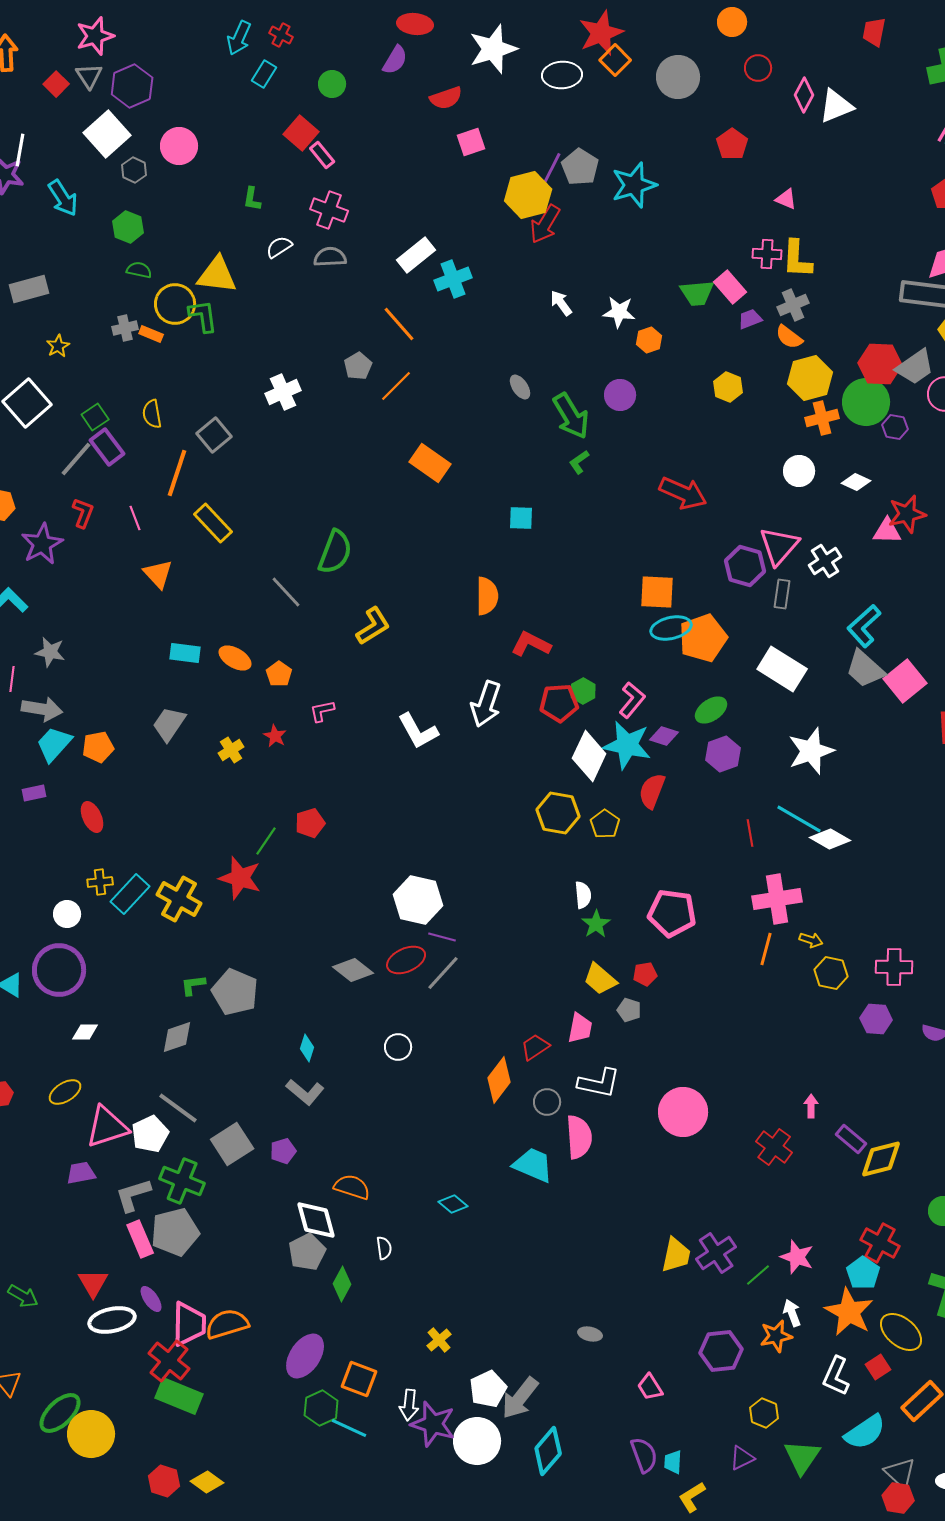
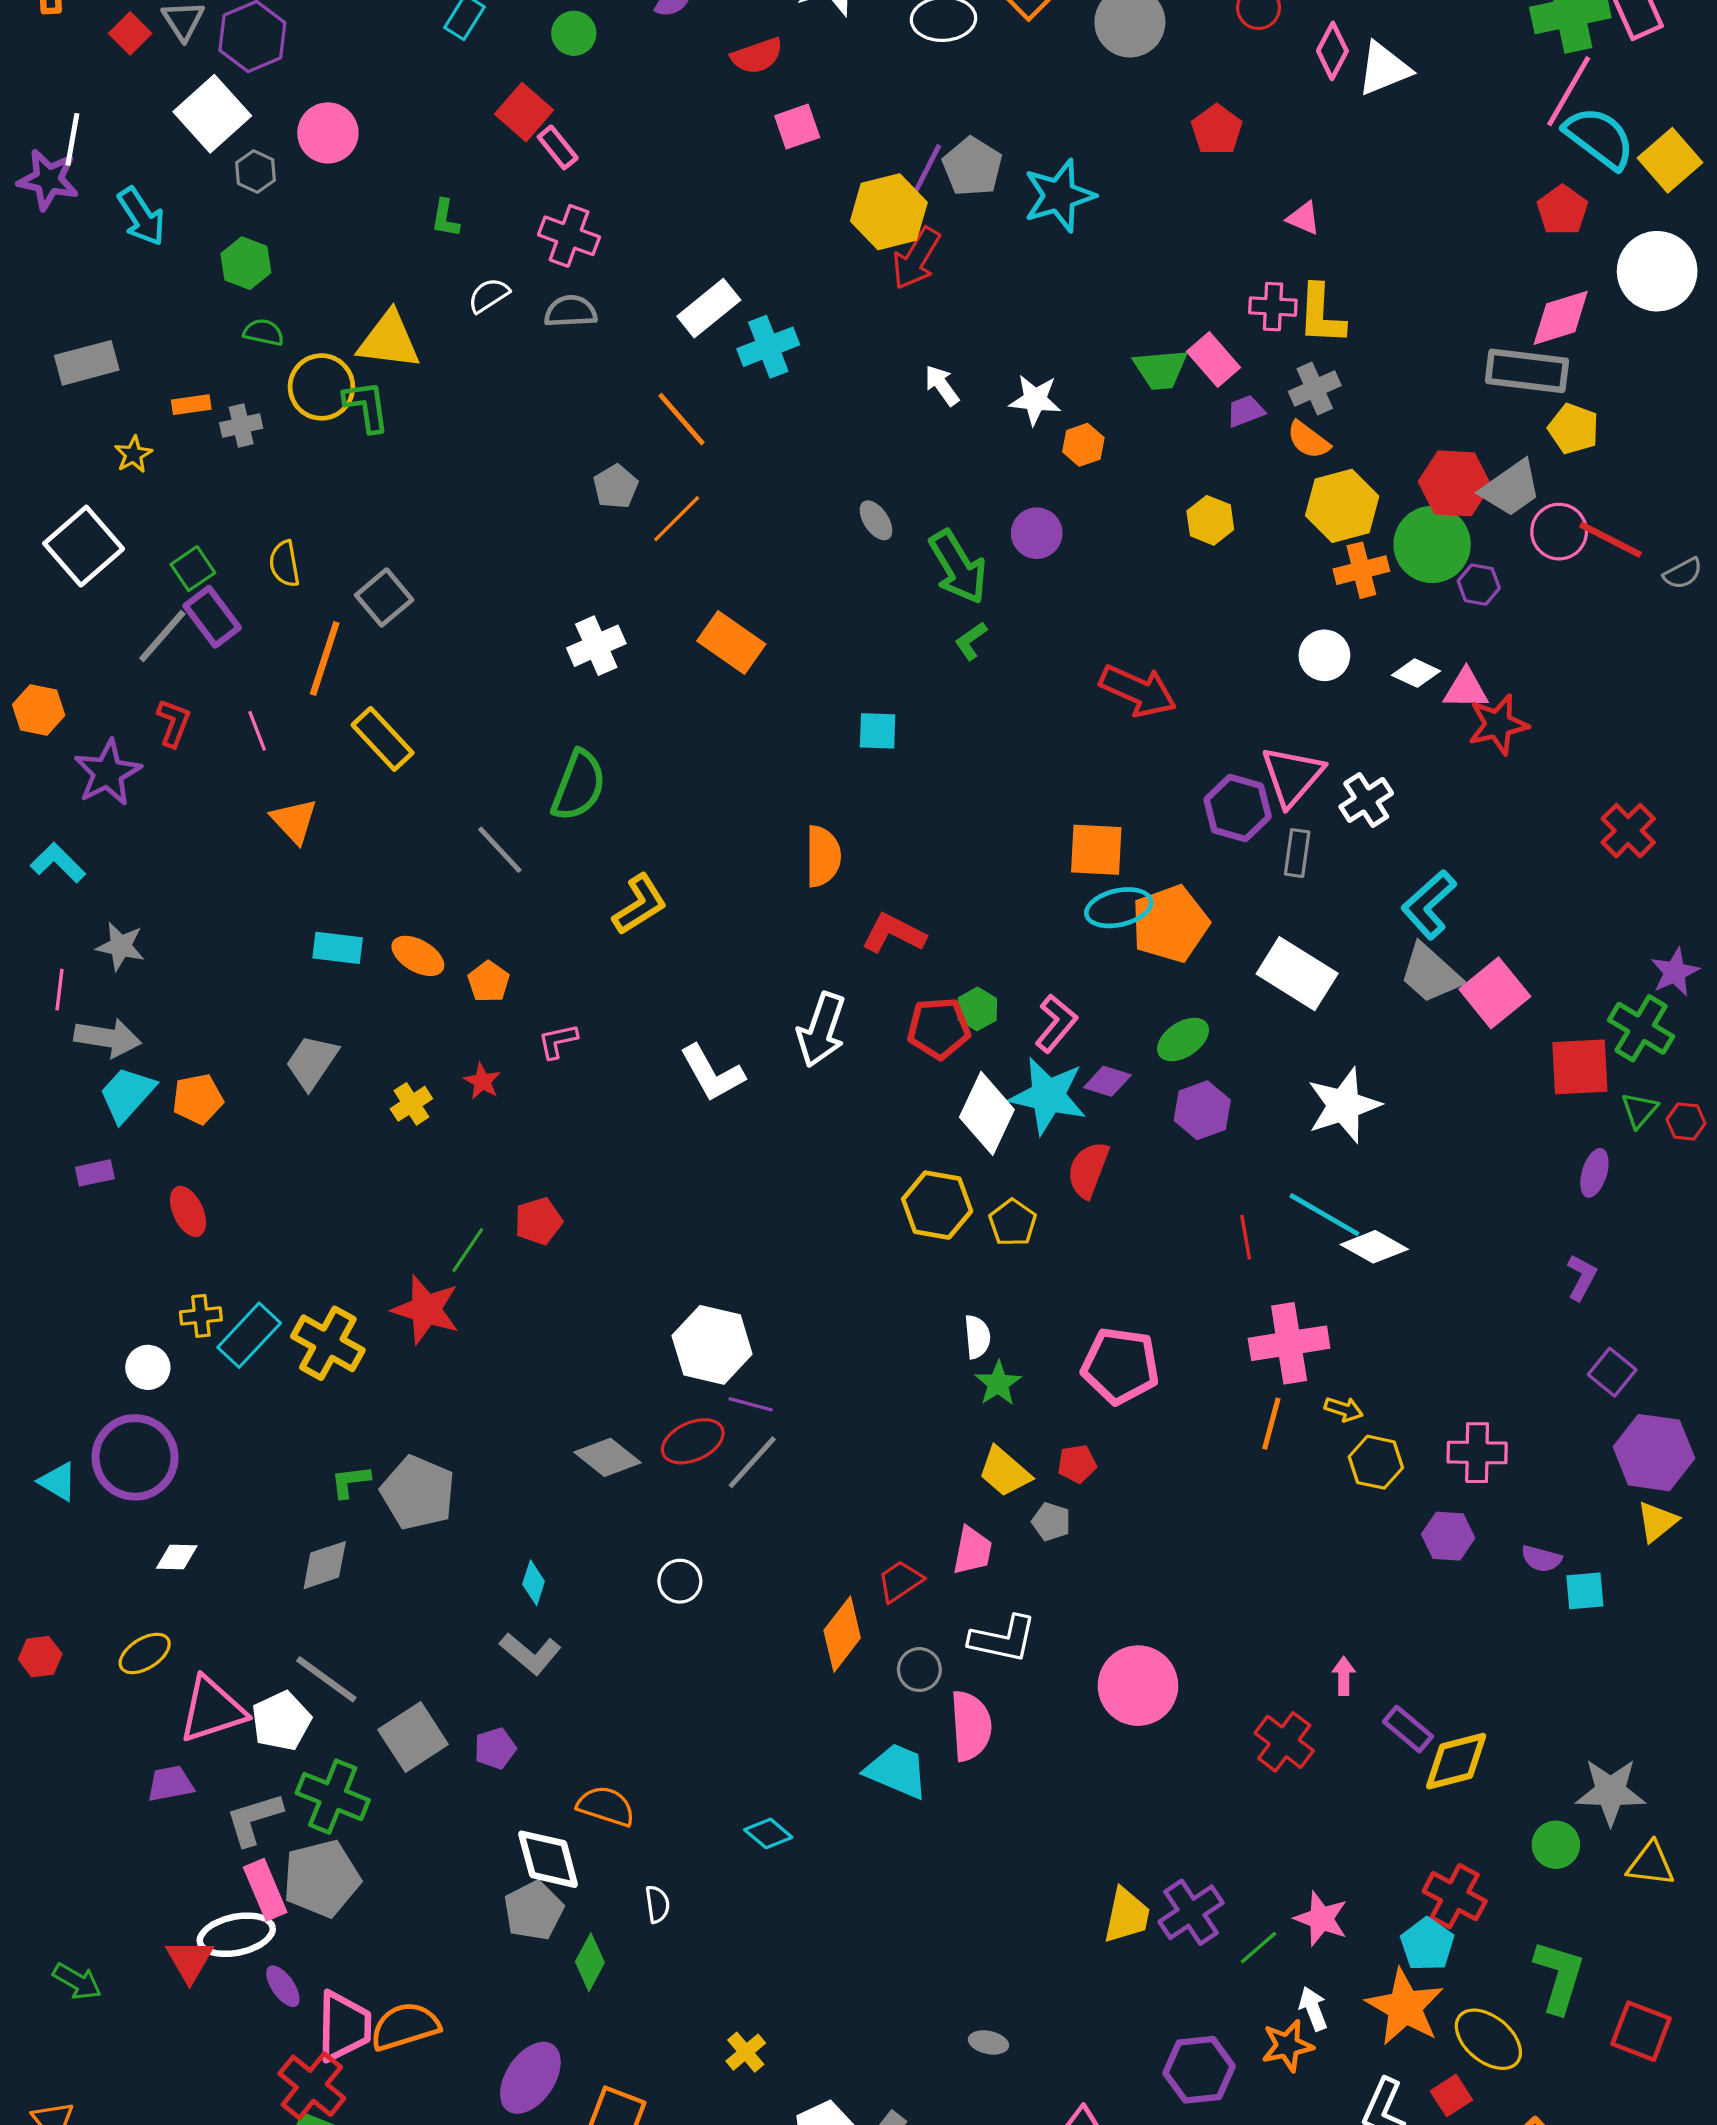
orange rectangle: (151, 334) -> (191, 405), moved, turned -30
white cross: (283, 392) -> (596, 646), moved
pink triangle: (887, 531) -> (1466, 689), moved
white ellipse: (112, 1320) -> (236, 1935), moved

